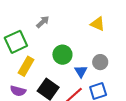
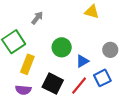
gray circle: (100, 62) -> (110, 50), moved
blue triangle: (81, 71) -> (82, 61), turned 40

